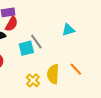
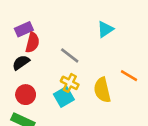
cyan square: (26, 48) -> (64, 97), moved
yellow cross: (33, 80) -> (70, 83), moved

